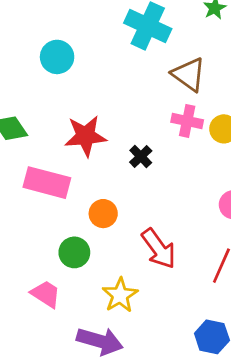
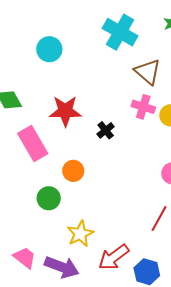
pink rectangle: (47, 183) -> (33, 143), turned 40
red arrow: (159, 249) -> (114, 257), moved, turned 84
pink trapezoid: (46, 294) -> (25, 258), moved

